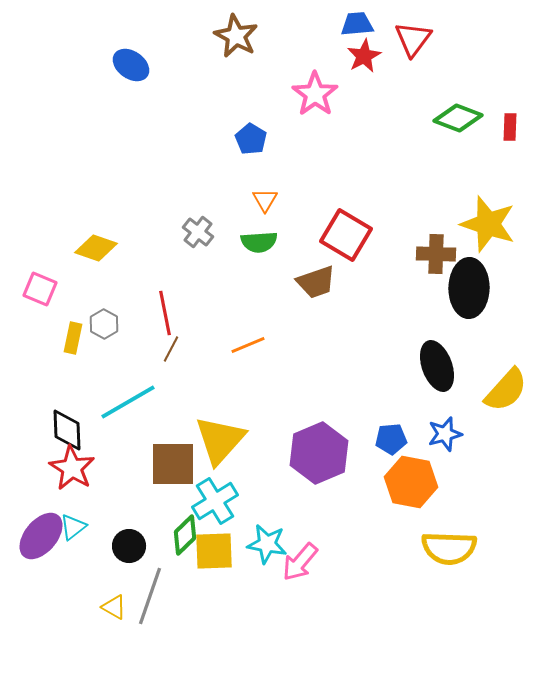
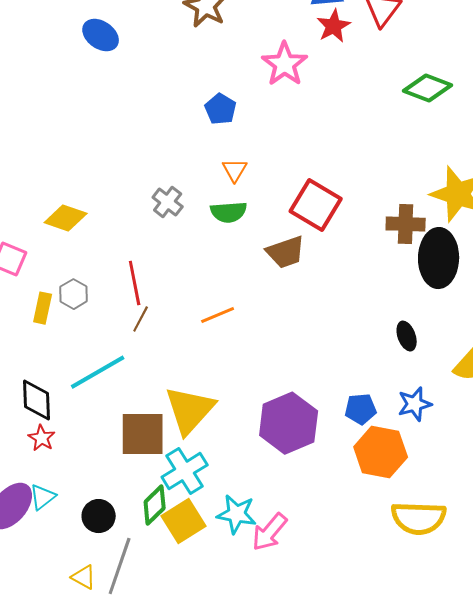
black ellipse: (437, 366) -> (407, 336), size x0.6
red star: (72, 468) -> (42, 438), size x0.6
yellow square: (214, 551) -> (184, 521), turned -30

